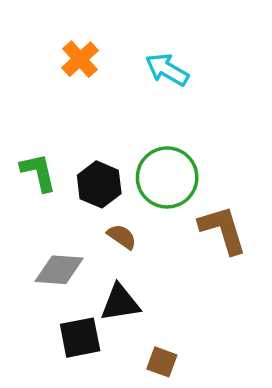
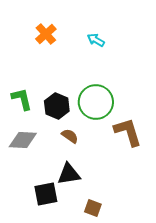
cyan arrow: (167, 70) -> (96, 40), size x0.7
gray diamond: (59, 270) -> (23, 140), moved

